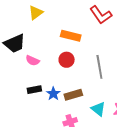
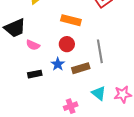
blue star: (53, 94) -> (58, 64), moved
brown rectangle: (73, 95) -> (81, 68), moved

